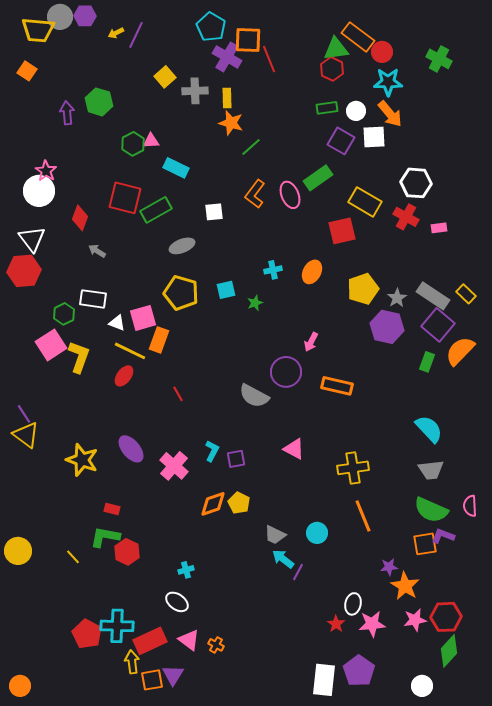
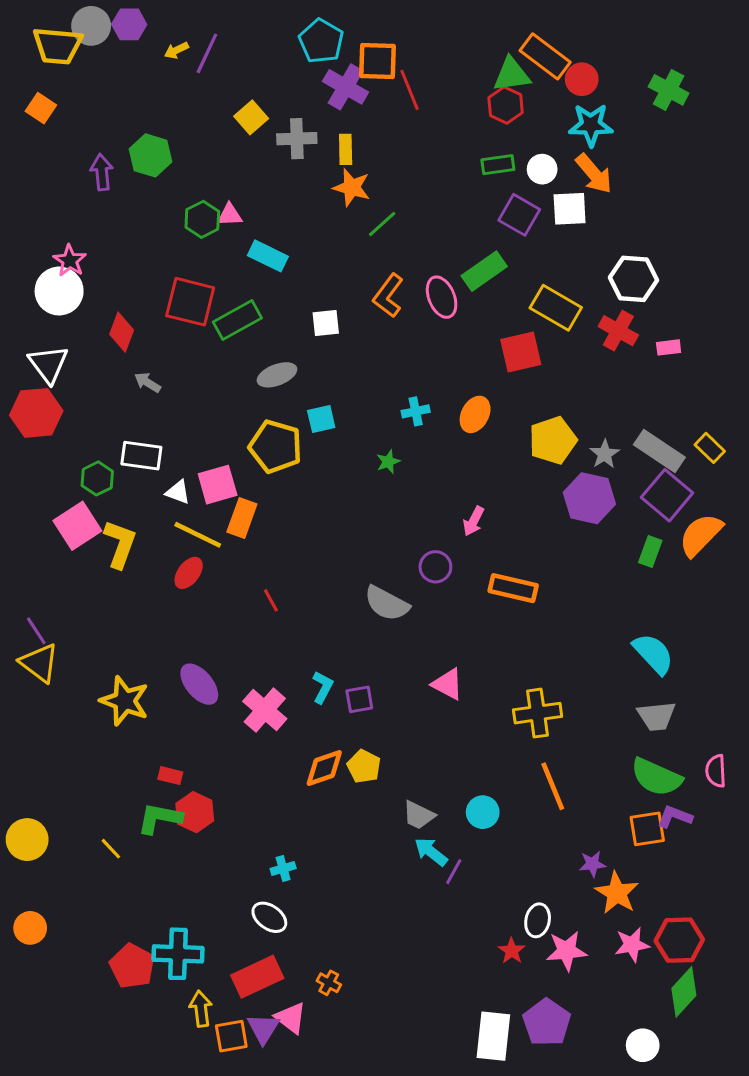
cyan square: (226, 290) -> (321, 419), moved
purple circle: (286, 372) -> (435, 567), size x0.7
red hexagon: (127, 552) -> (195, 812), moved
pink triangle: (189, 640) -> (291, 1018), moved
red rectangle: (150, 641) -> (257, 977), moved
orange circle: (20, 686) -> (30, 928), moved

